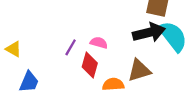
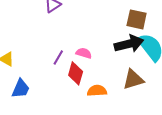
brown triangle: (139, 70) -> (133, 79), moved

